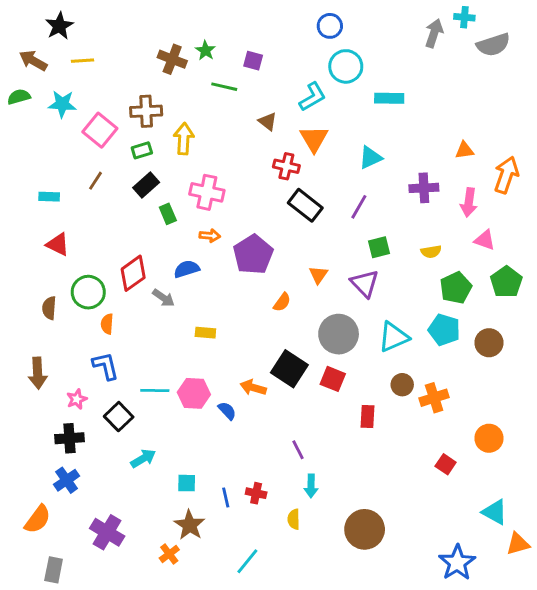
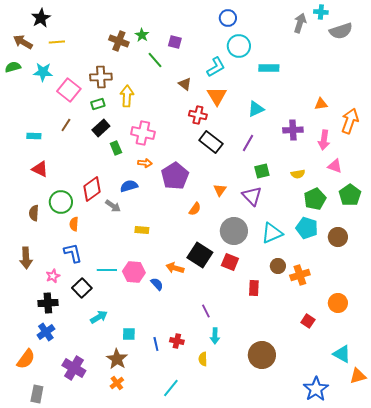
green line: (224, 87) -> (155, 60), turned 36
brown star: (190, 525) -> (117, 359), moved
brown circle: (365, 529) -> (262, 355), moved

